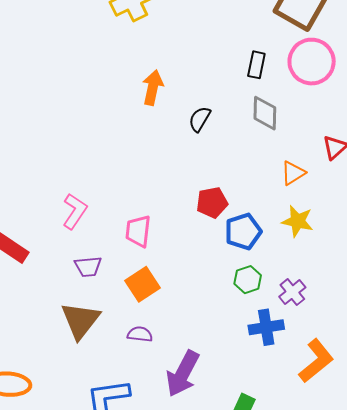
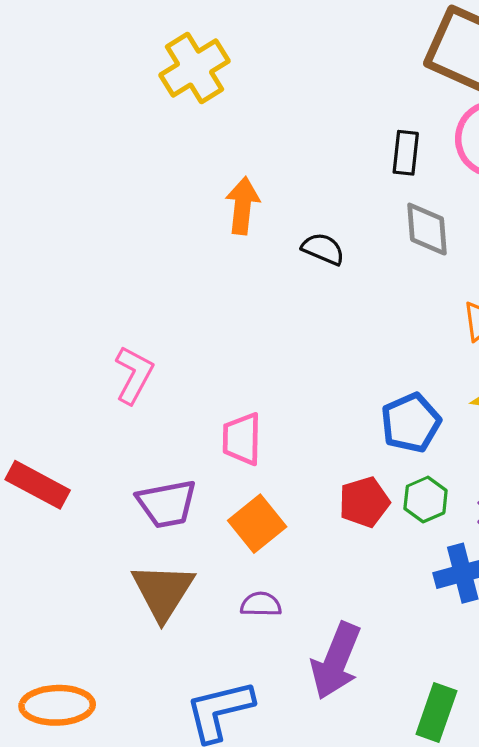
black semicircle: (200, 119) -> (323, 249), turned 88
red pentagon: (212, 202) -> (364, 502), moved
pink L-shape: (75, 211) -> (134, 375), moved
purple trapezoid: (88, 267) -> (167, 504), size x1.4

